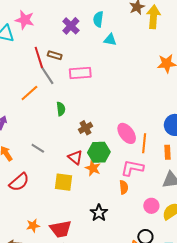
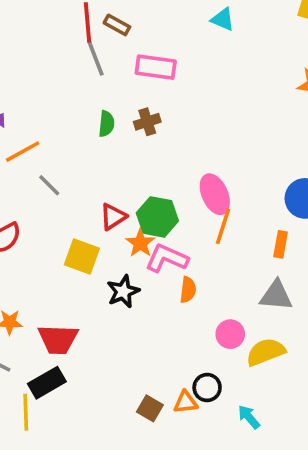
orange line: (29, 93) -> (23, 152), moved
brown cross: (86, 128) -> (147, 122), moved
orange line: (144, 143) -> (223, 226), moved
red triangle: (75, 157) -> (113, 217), turned 35
pink L-shape: (132, 168) -> (167, 258), moved
black star: (99, 213) -> (123, 291), moved

